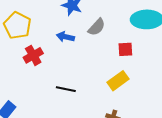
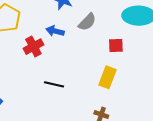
red cross: (33, 55) -> (33, 47), moved
yellow rectangle: (118, 81) -> (107, 77), turned -35

